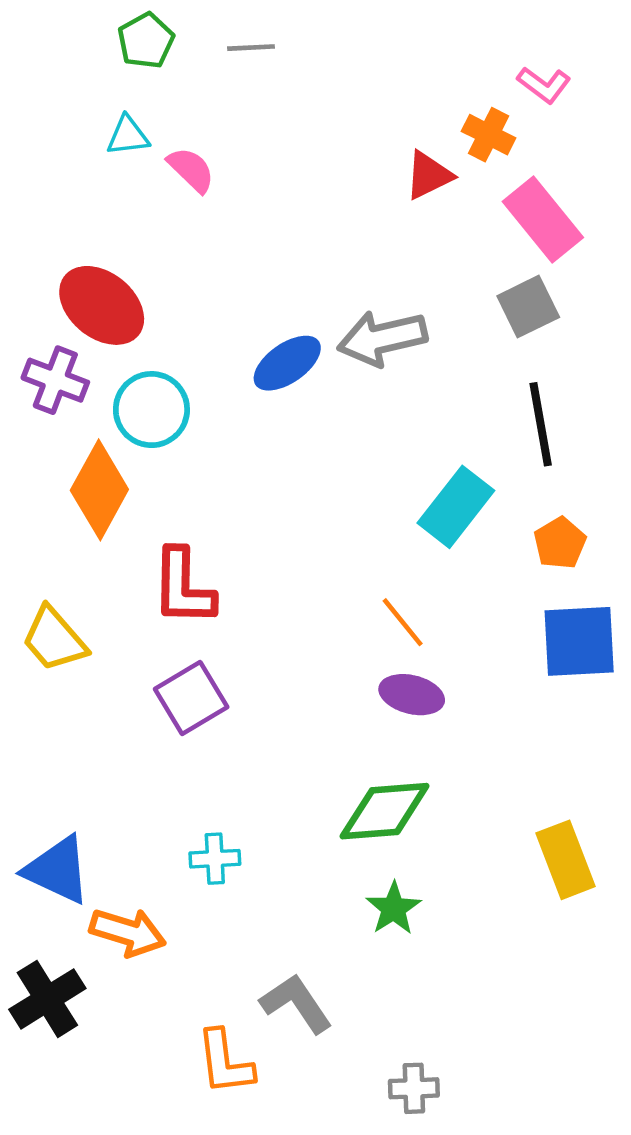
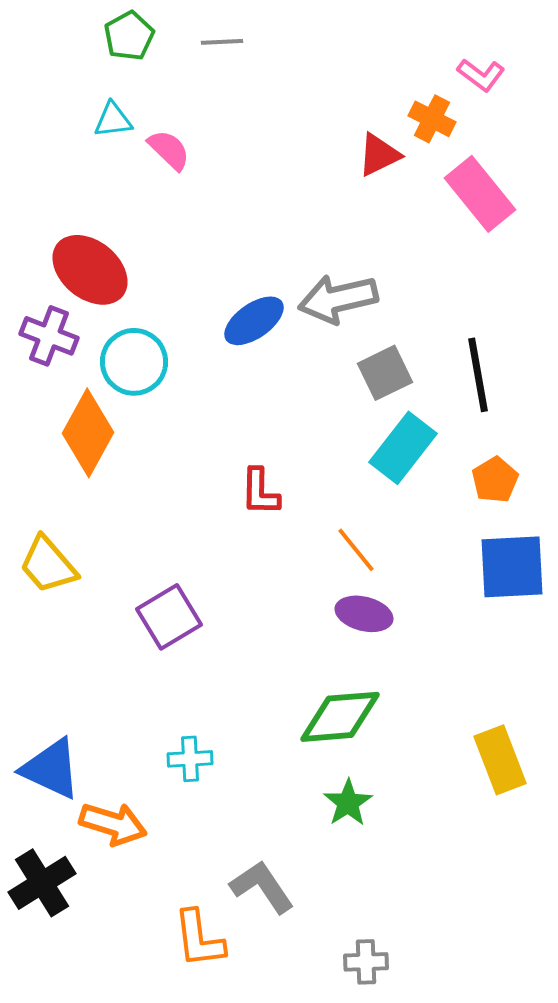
gray square: (528, 307) -> (385, 373), moved
red L-shape: (183, 587) -> (260, 492), moved, size x0.7

